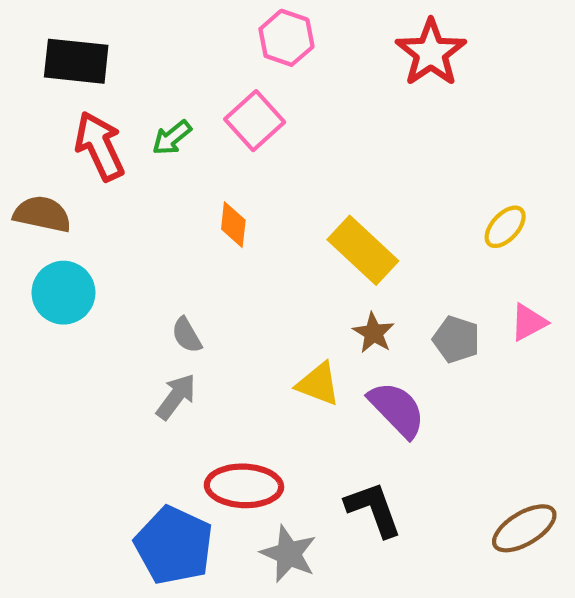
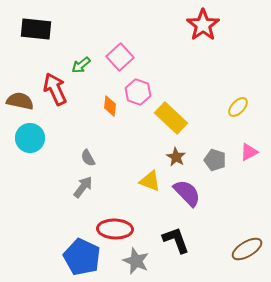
pink hexagon: (286, 38) -> (138, 92), moved
red arrow: (100, 146) -> (55, 89), moved

